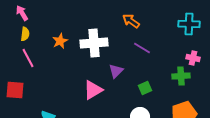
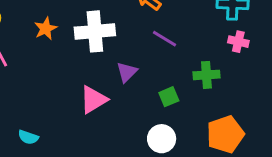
pink cross: (193, 58) -> (238, 42), moved
green cross: (181, 76) -> (206, 75), moved

